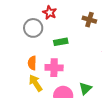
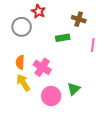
green rectangle: (61, 42) -> (63, 38), moved
pink cross: (54, 68) -> (42, 67), turned 30

